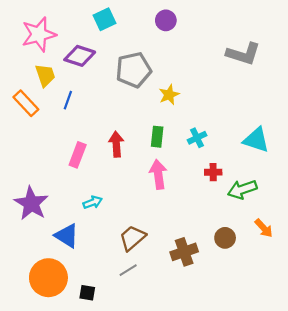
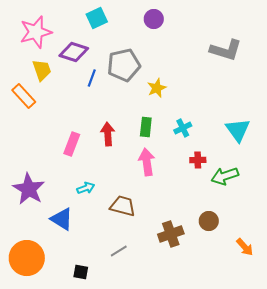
blue line: (68, 100) -> (92, 78), moved
cyan triangle: (256, 140) -> (238, 130), turned 36
orange arrow: (264, 228) -> (245, 247), moved
brown trapezoid: (132, 238) -> (123, 206), moved, turned 56
orange circle: (48, 278) -> (27, 258), moved

